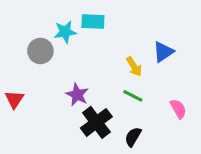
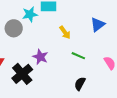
yellow arrow: (134, 67) -> (65, 32), moved
black cross: (96, 122) -> (22, 74), moved

